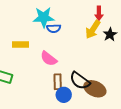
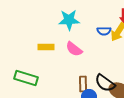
blue semicircle: (54, 28) -> (104, 31), moved
pink semicircle: (49, 59) -> (74, 49), moved

